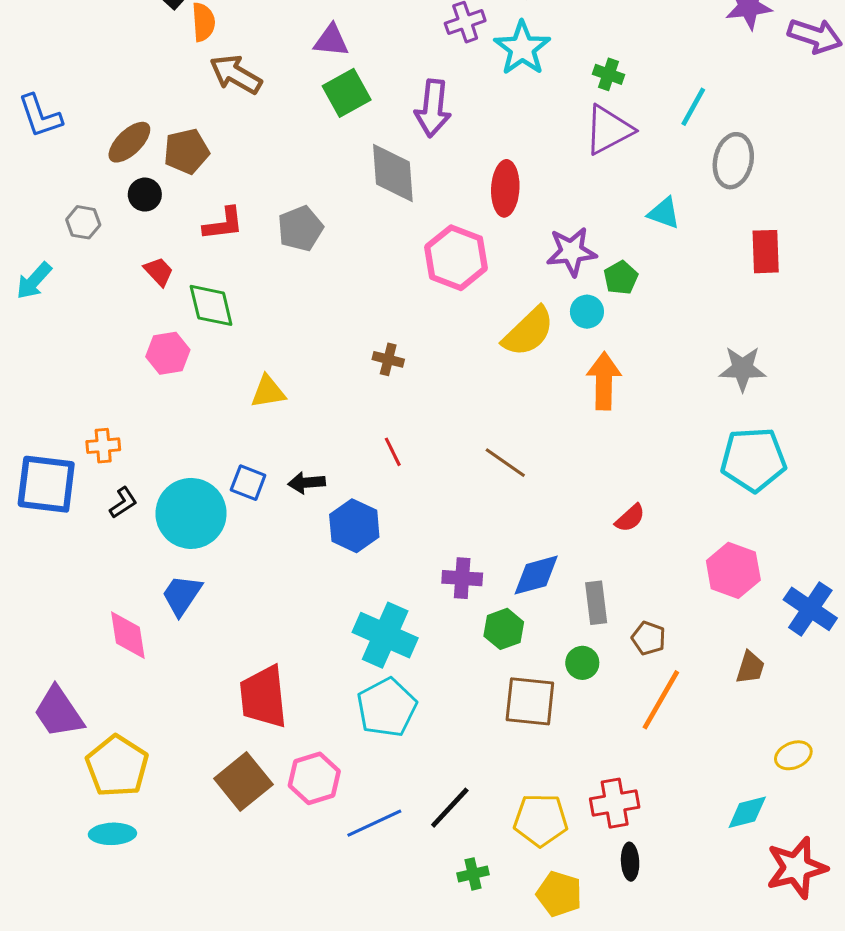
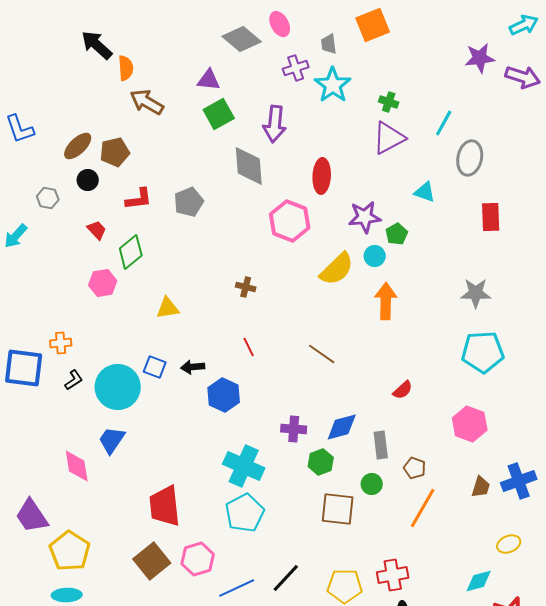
green diamond: (211, 305) -> (131, 252), turned 64
blue cross: (810, 609) -> (519, 481), moved, turned 36

